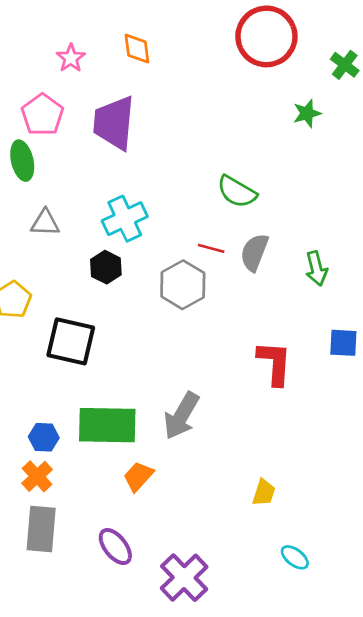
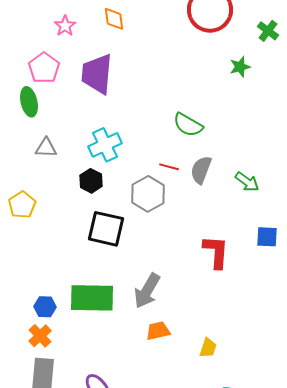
green arrow: (316, 269) -> (247, 182), turned -40
black square: (71, 341) -> (106, 229), moved
orange trapezoid: (138, 476) -> (158, 331), moved, turned 35

